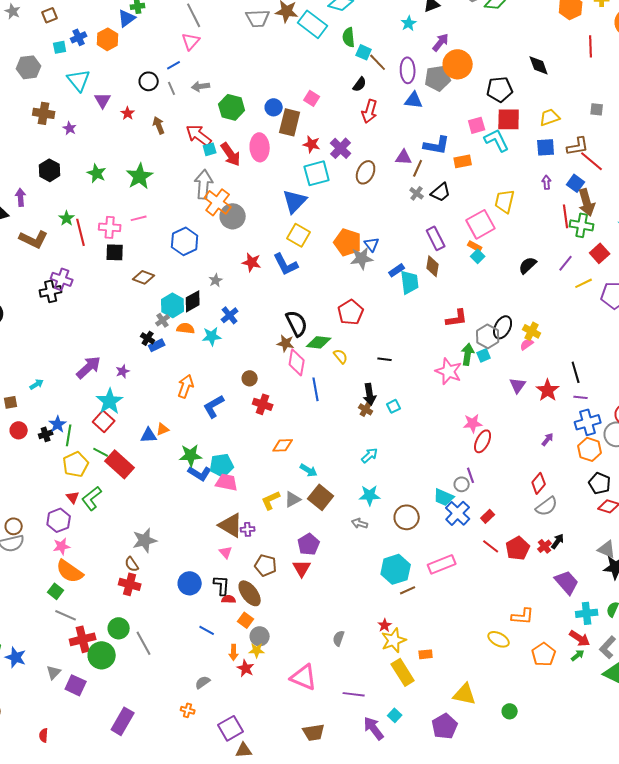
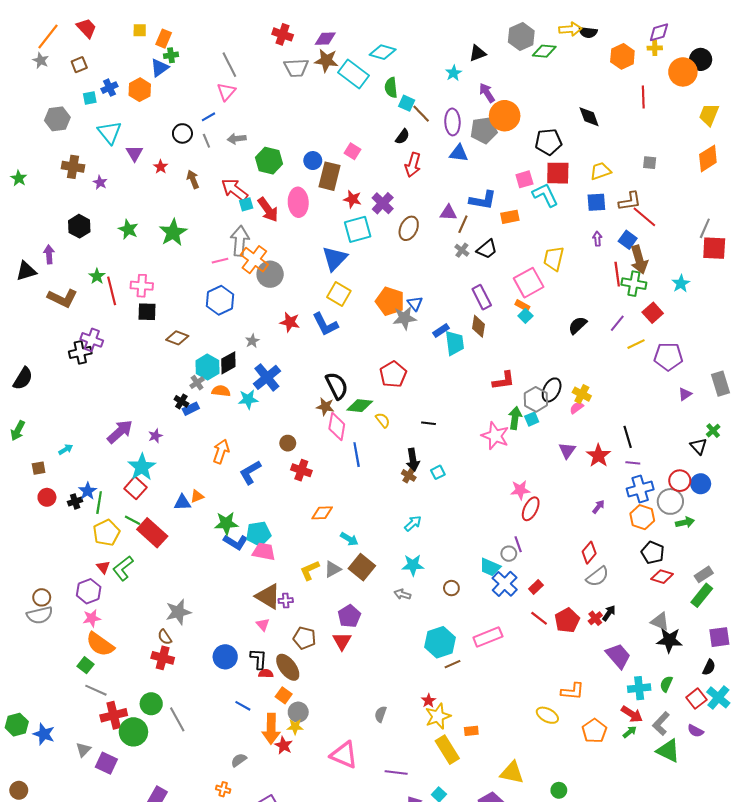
purple arrow: (441, 42) -> (487, 93), turned -72
pink line: (139, 218) -> (220, 261), moved
blue cross: (230, 315) -> (267, 377), size x1.5
brown circle: (407, 517) -> (451, 588), size x0.6
orange arrow: (234, 652) -> (271, 729), size x1.8

